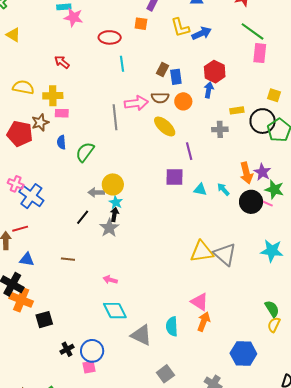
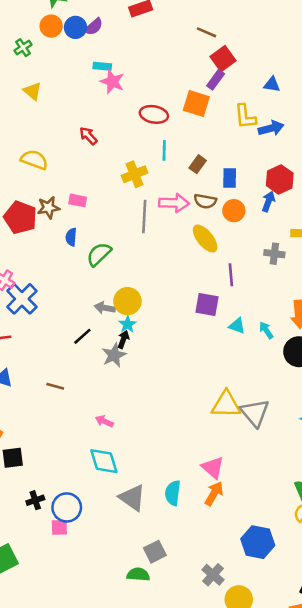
orange square: (141, 24) -> (196, 103), size x1.5
brown rectangle: (162, 70) -> (198, 164), moved
yellow cross: (53, 96) -> (135, 174), moved, turned -30

